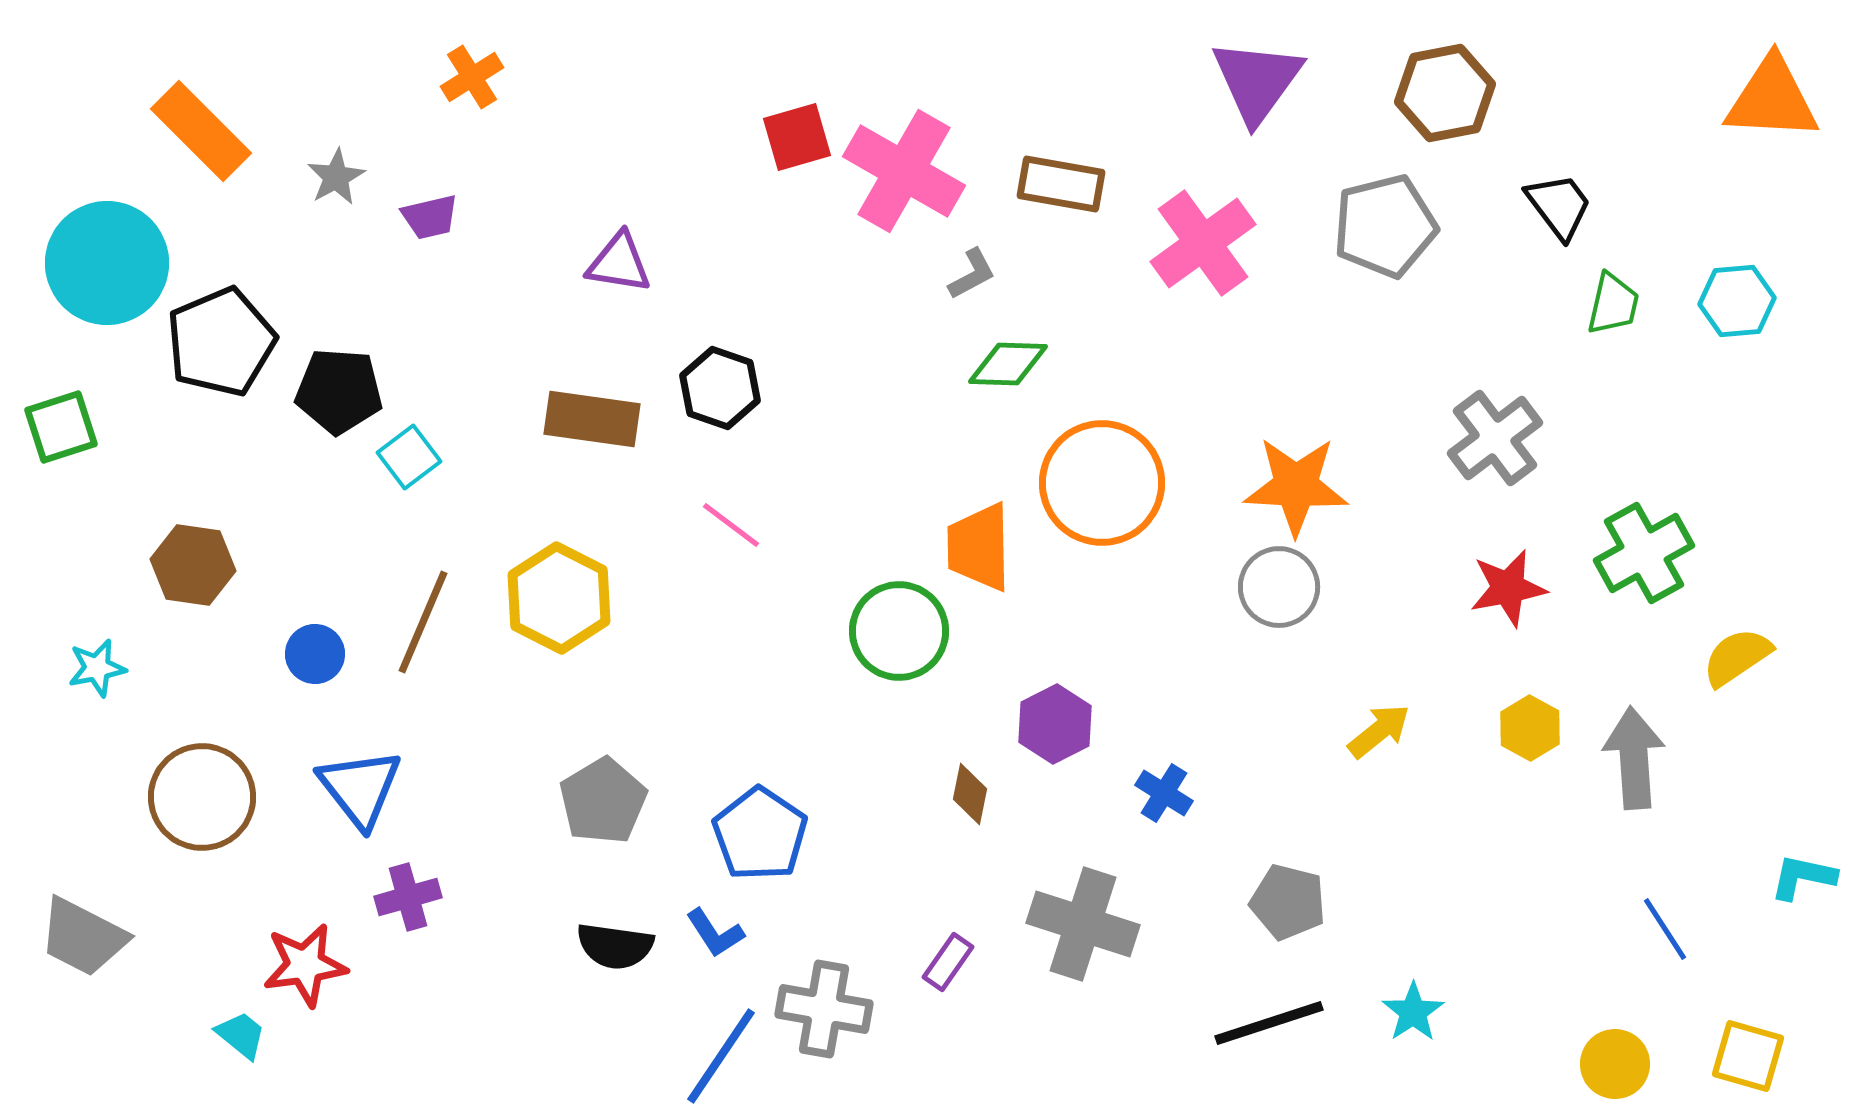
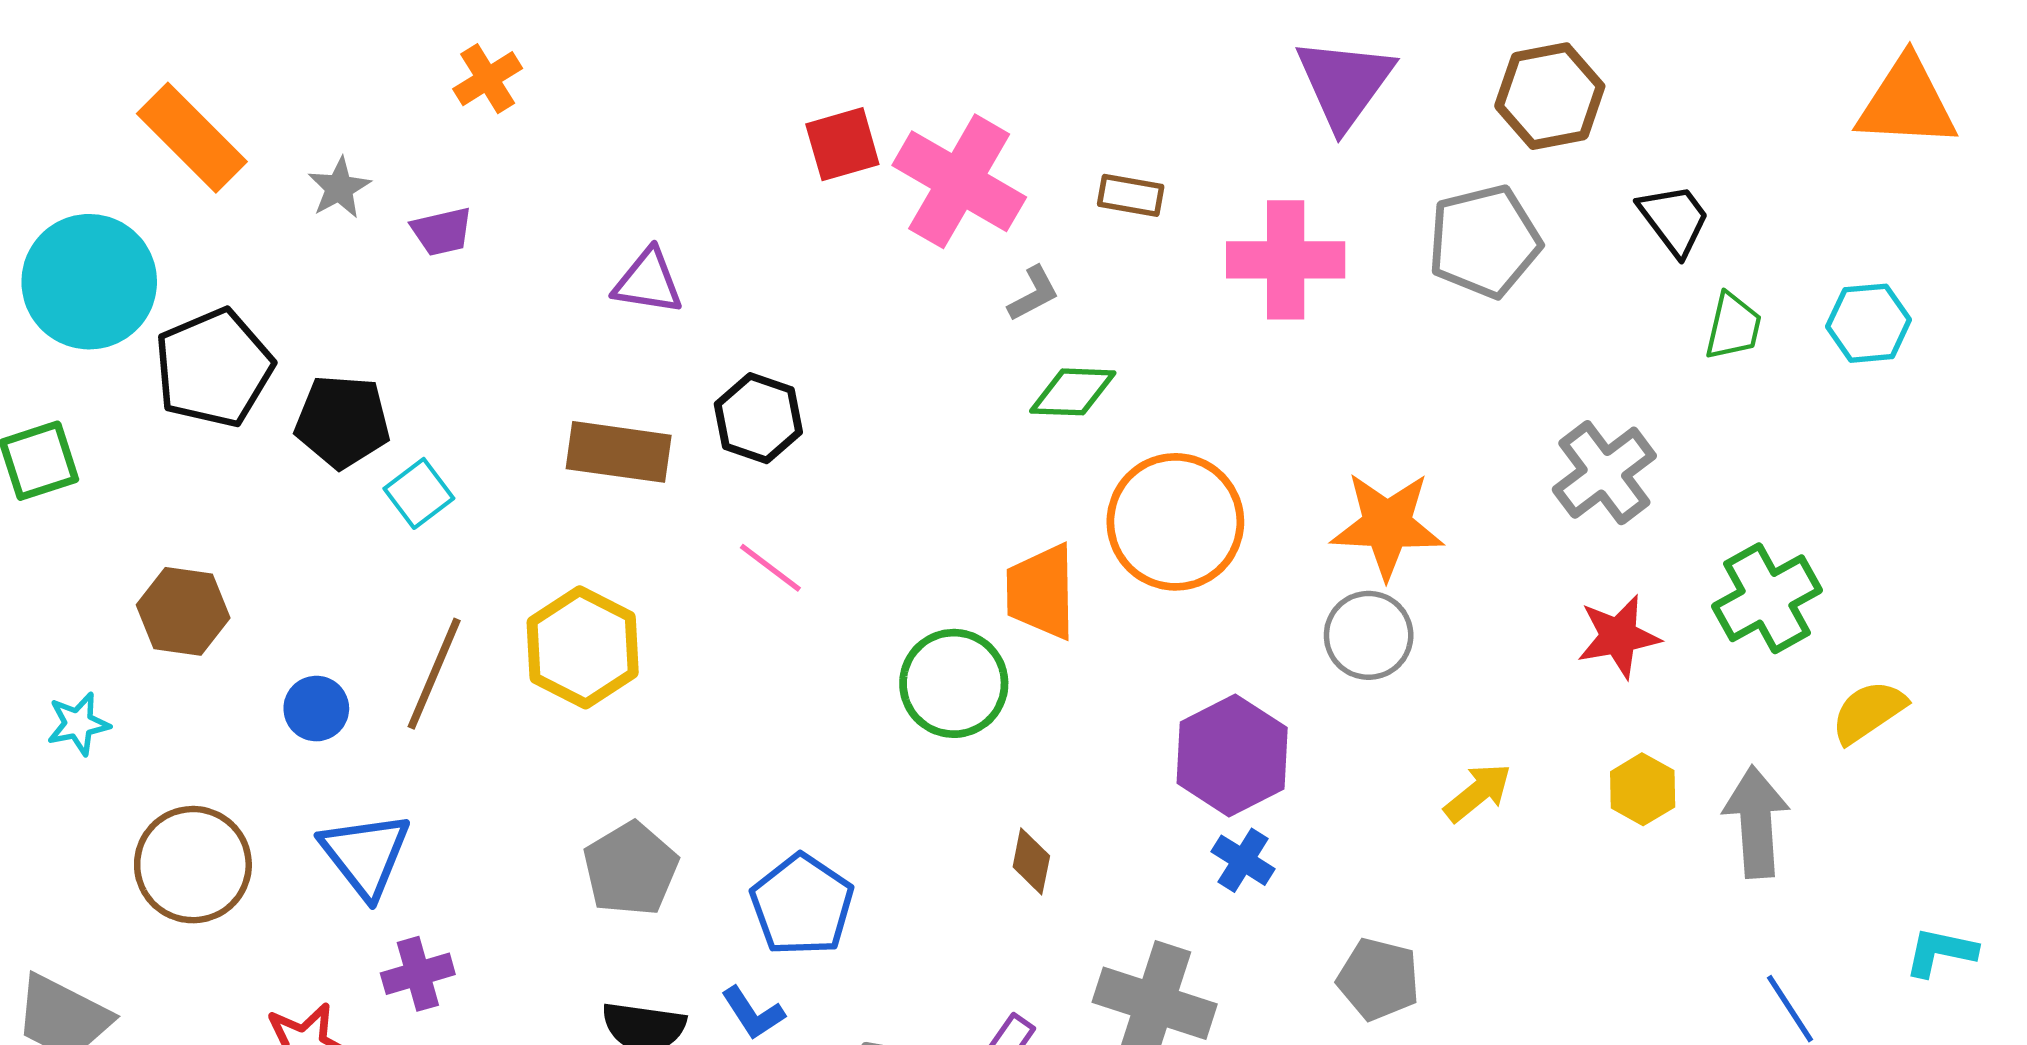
brown rectangle: (1061, 184) -> (1131, 195), size x0.7
pink cross: (1203, 243) -> (1286, 260), turned 36
purple hexagon: (1055, 724) -> (1232, 755), moved, size x1.4

